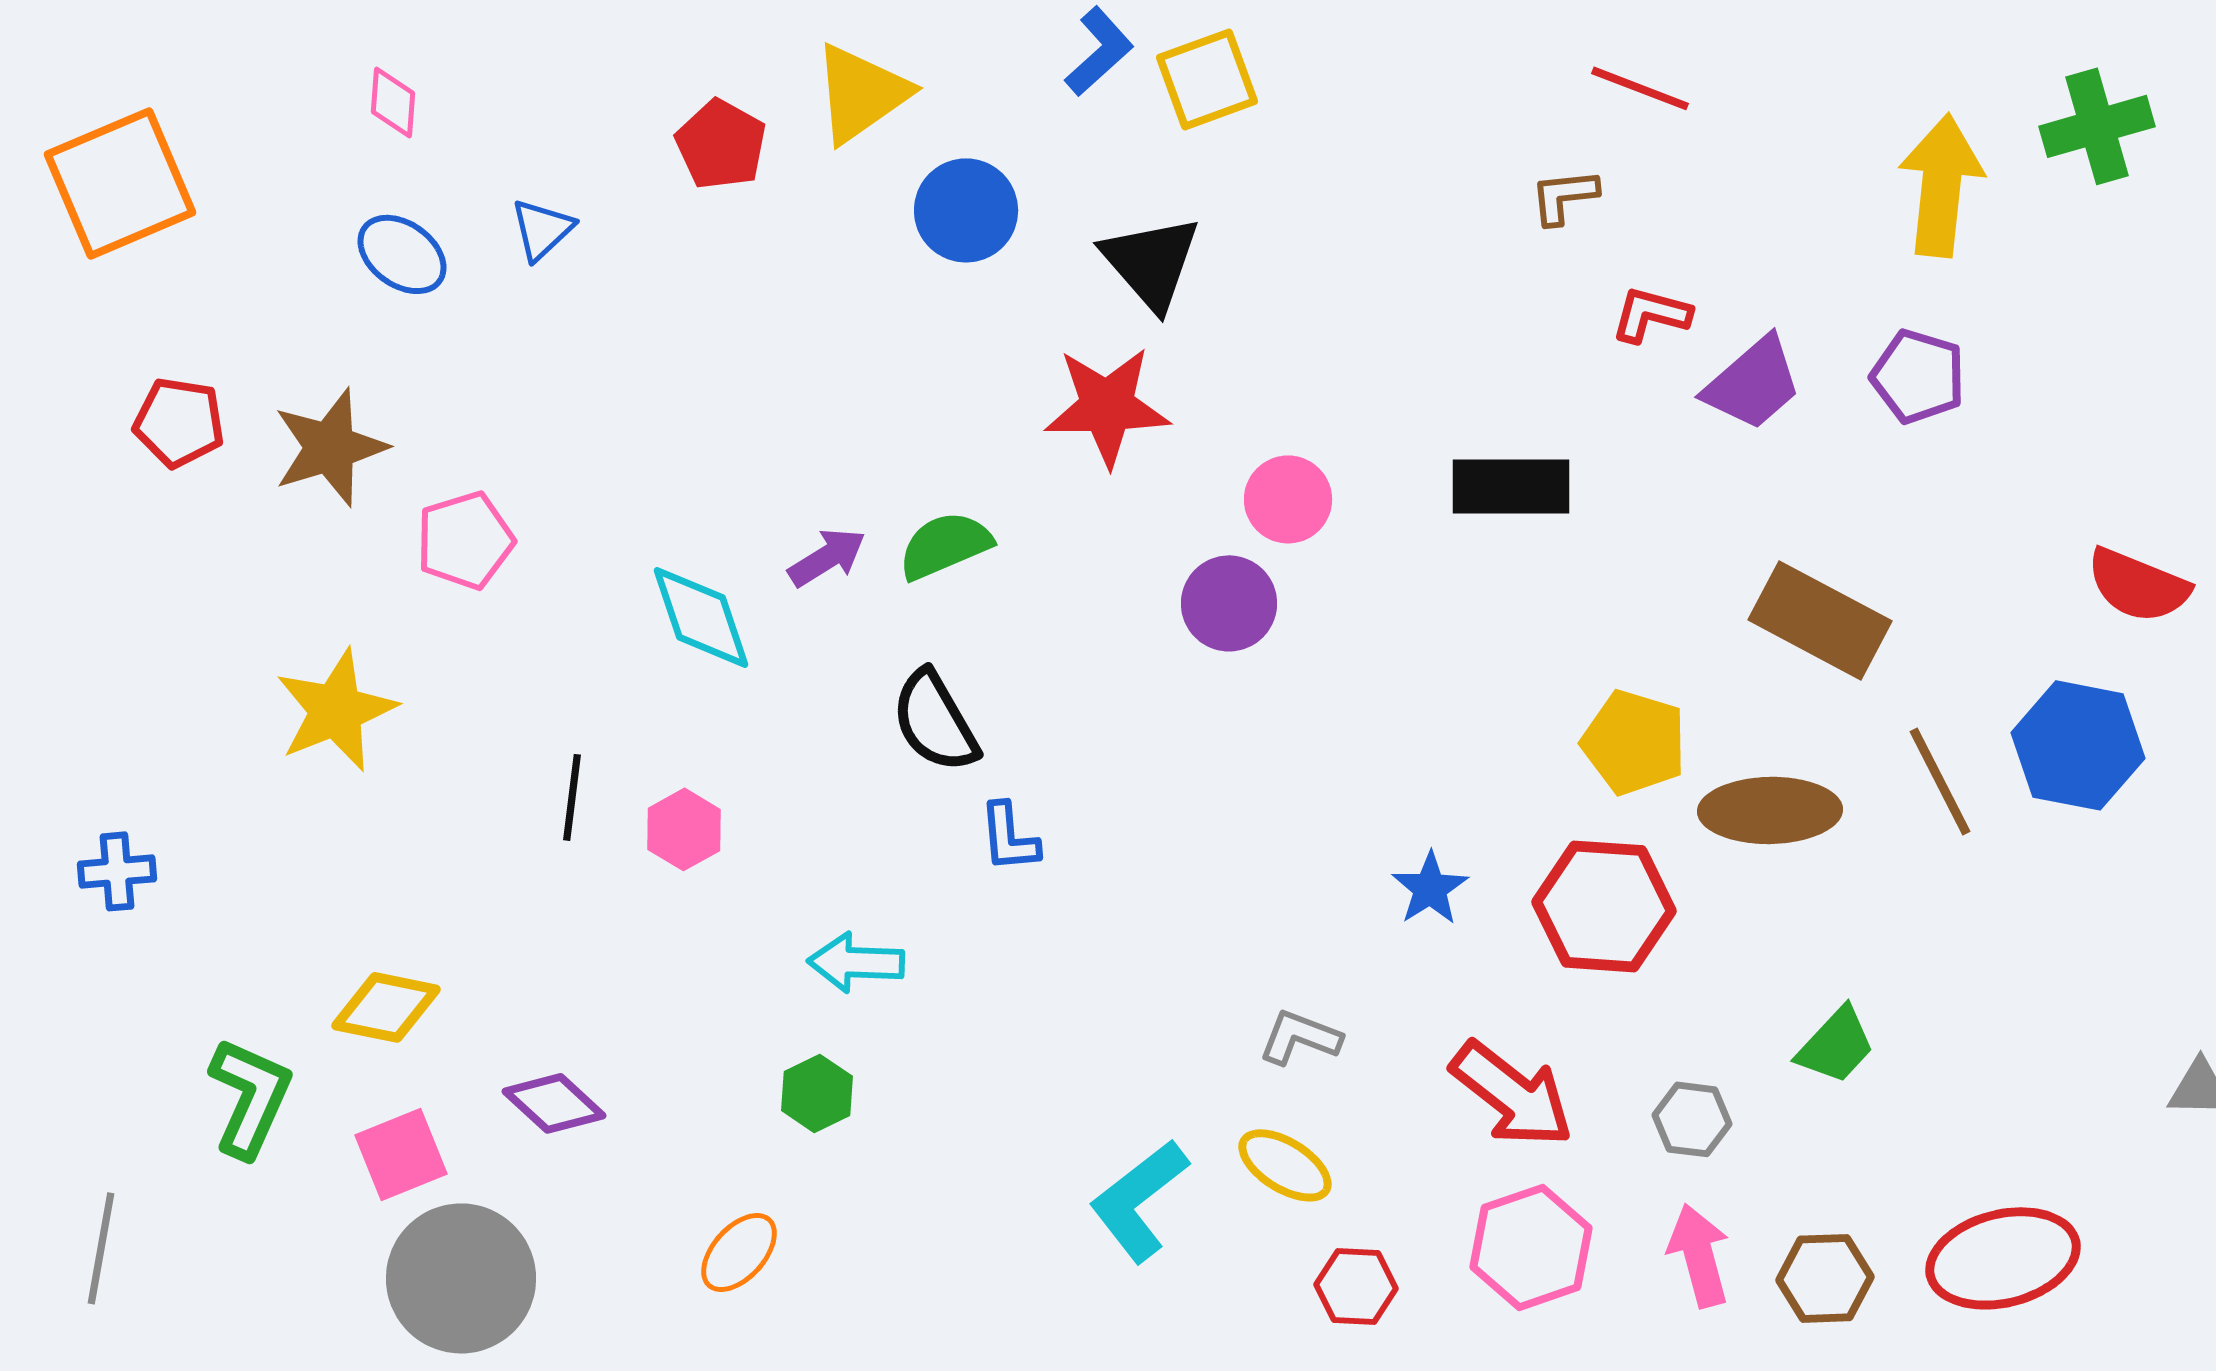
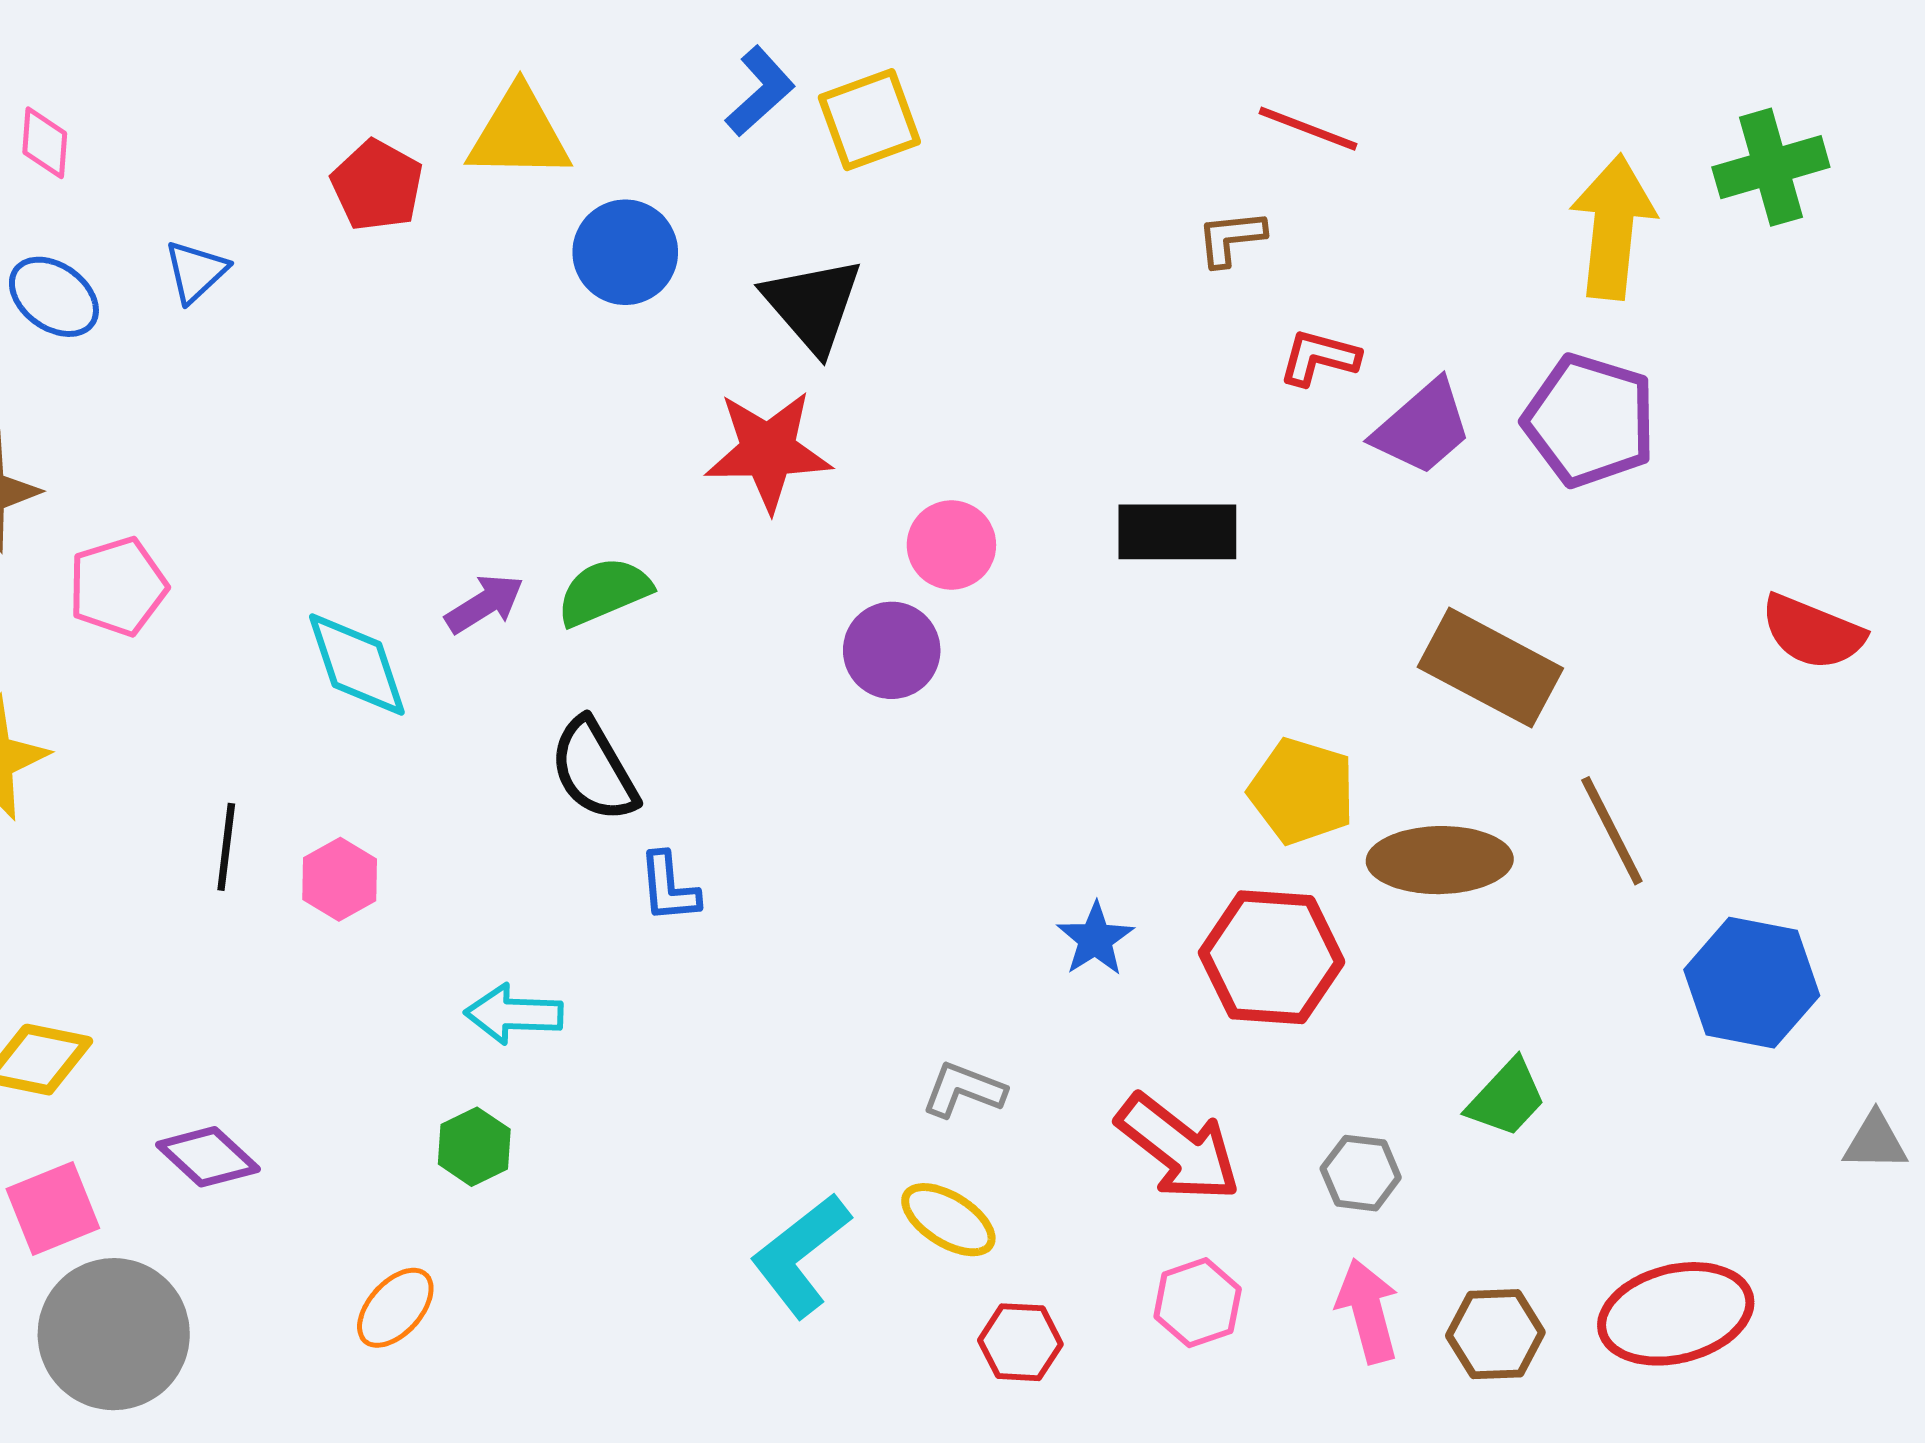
yellow triangle: (861, 93) -> (519, 134), turned 36
purple pentagon: (1918, 376) -> (1590, 420), size x1.4
blue hexagon: (2078, 745) -> (1752, 983), moved
pink hexagon: (1531, 1247) -> (1198, 1303), size x0.7

